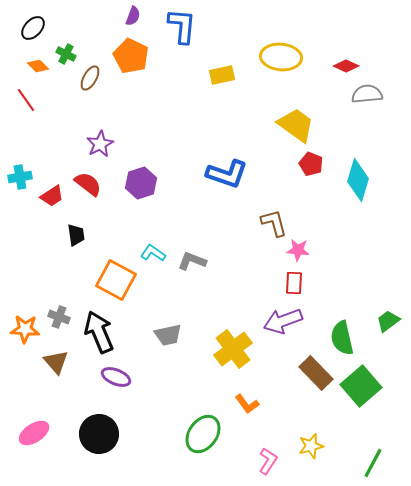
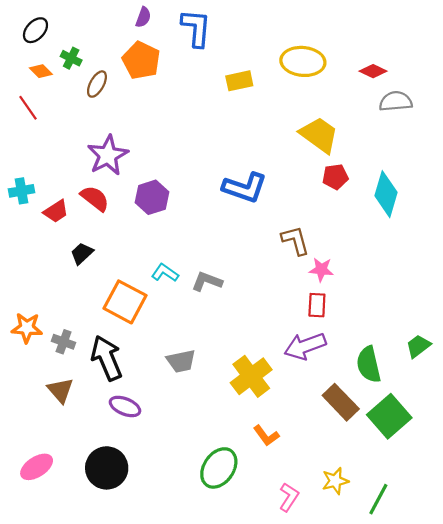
purple star: (100, 144) -> (108, 155), size x1.4
red pentagon: (311, 164) -> (335, 177), turned -30
black trapezoid: (76, 235) -> (82, 253), turned -125
orange star: (25, 329) -> (27, 328), moved
green line: (373, 463) -> (378, 499), moved

